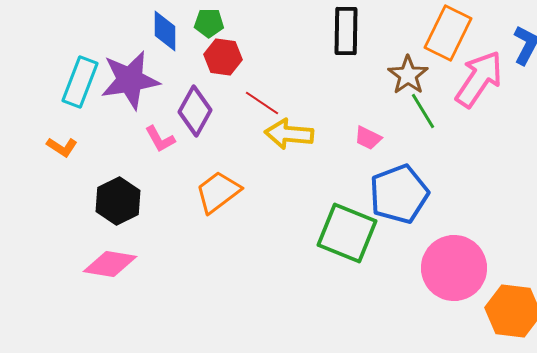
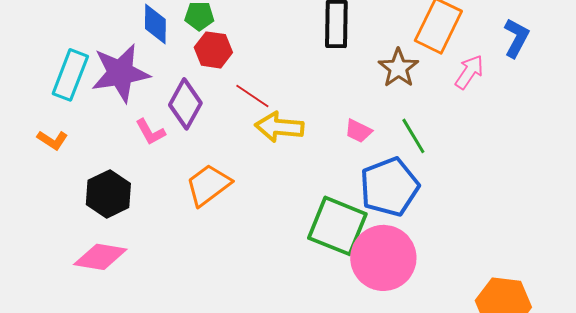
pink arrow: (479, 79) -> (469, 72), size x0.6
green line: (423, 111) -> (413, 136), moved
pink circle: (454, 268) -> (383, 258), moved

